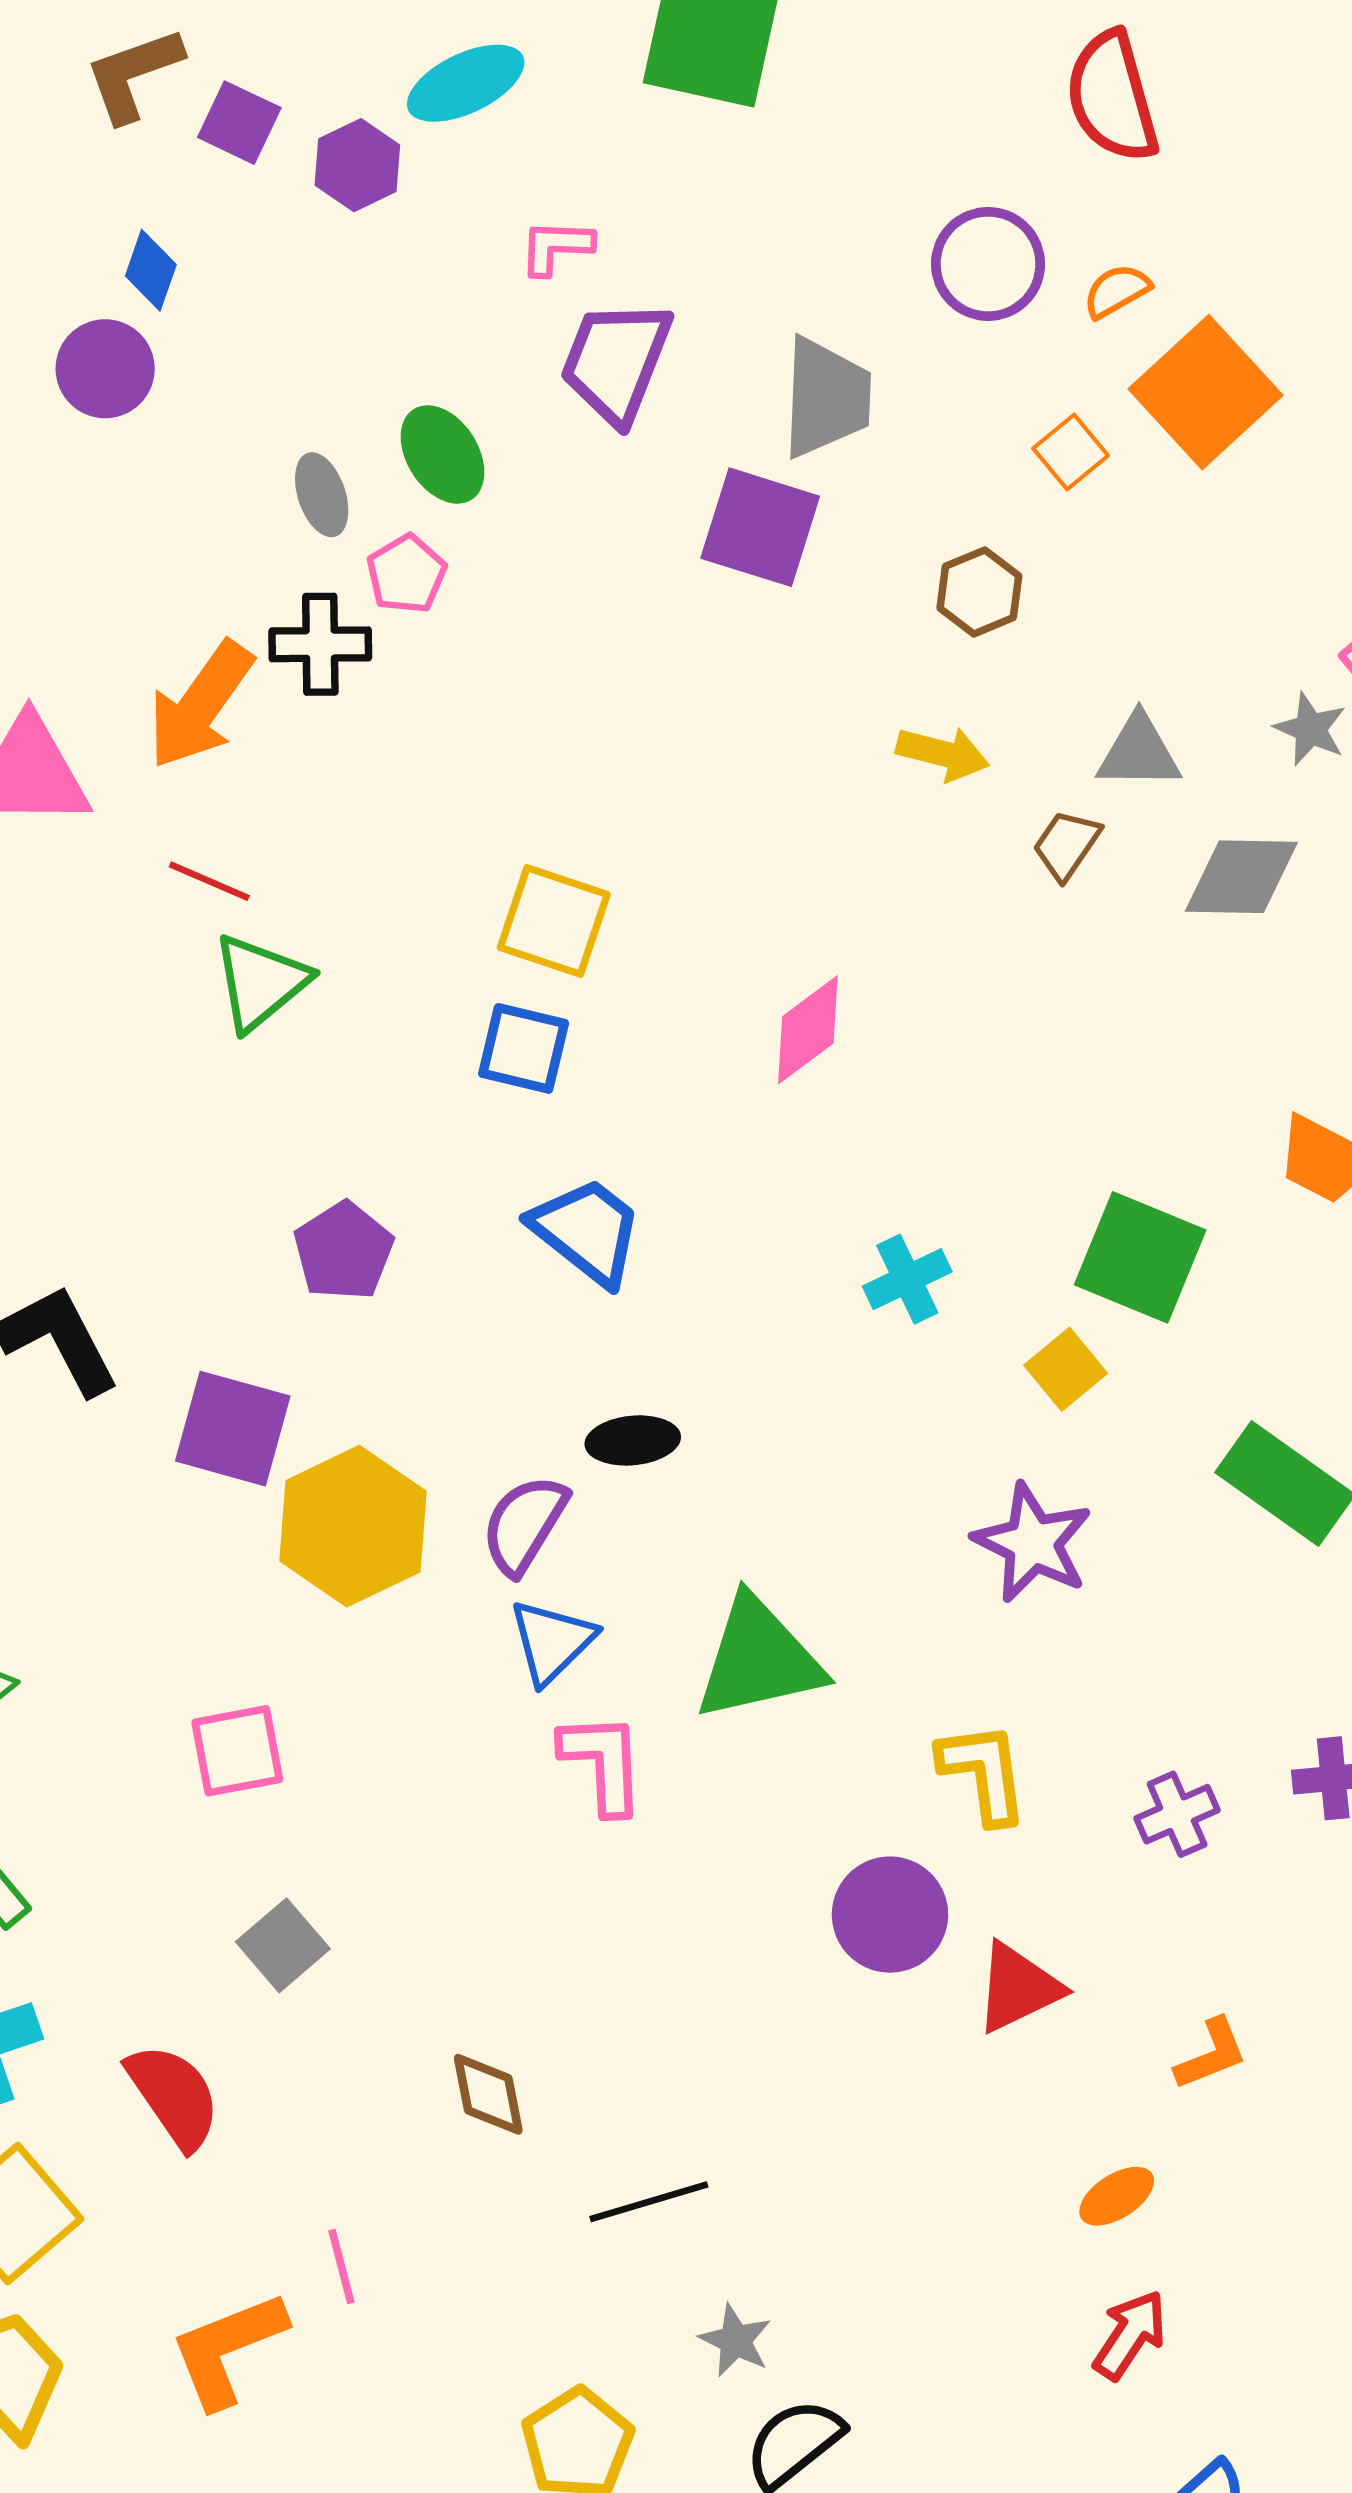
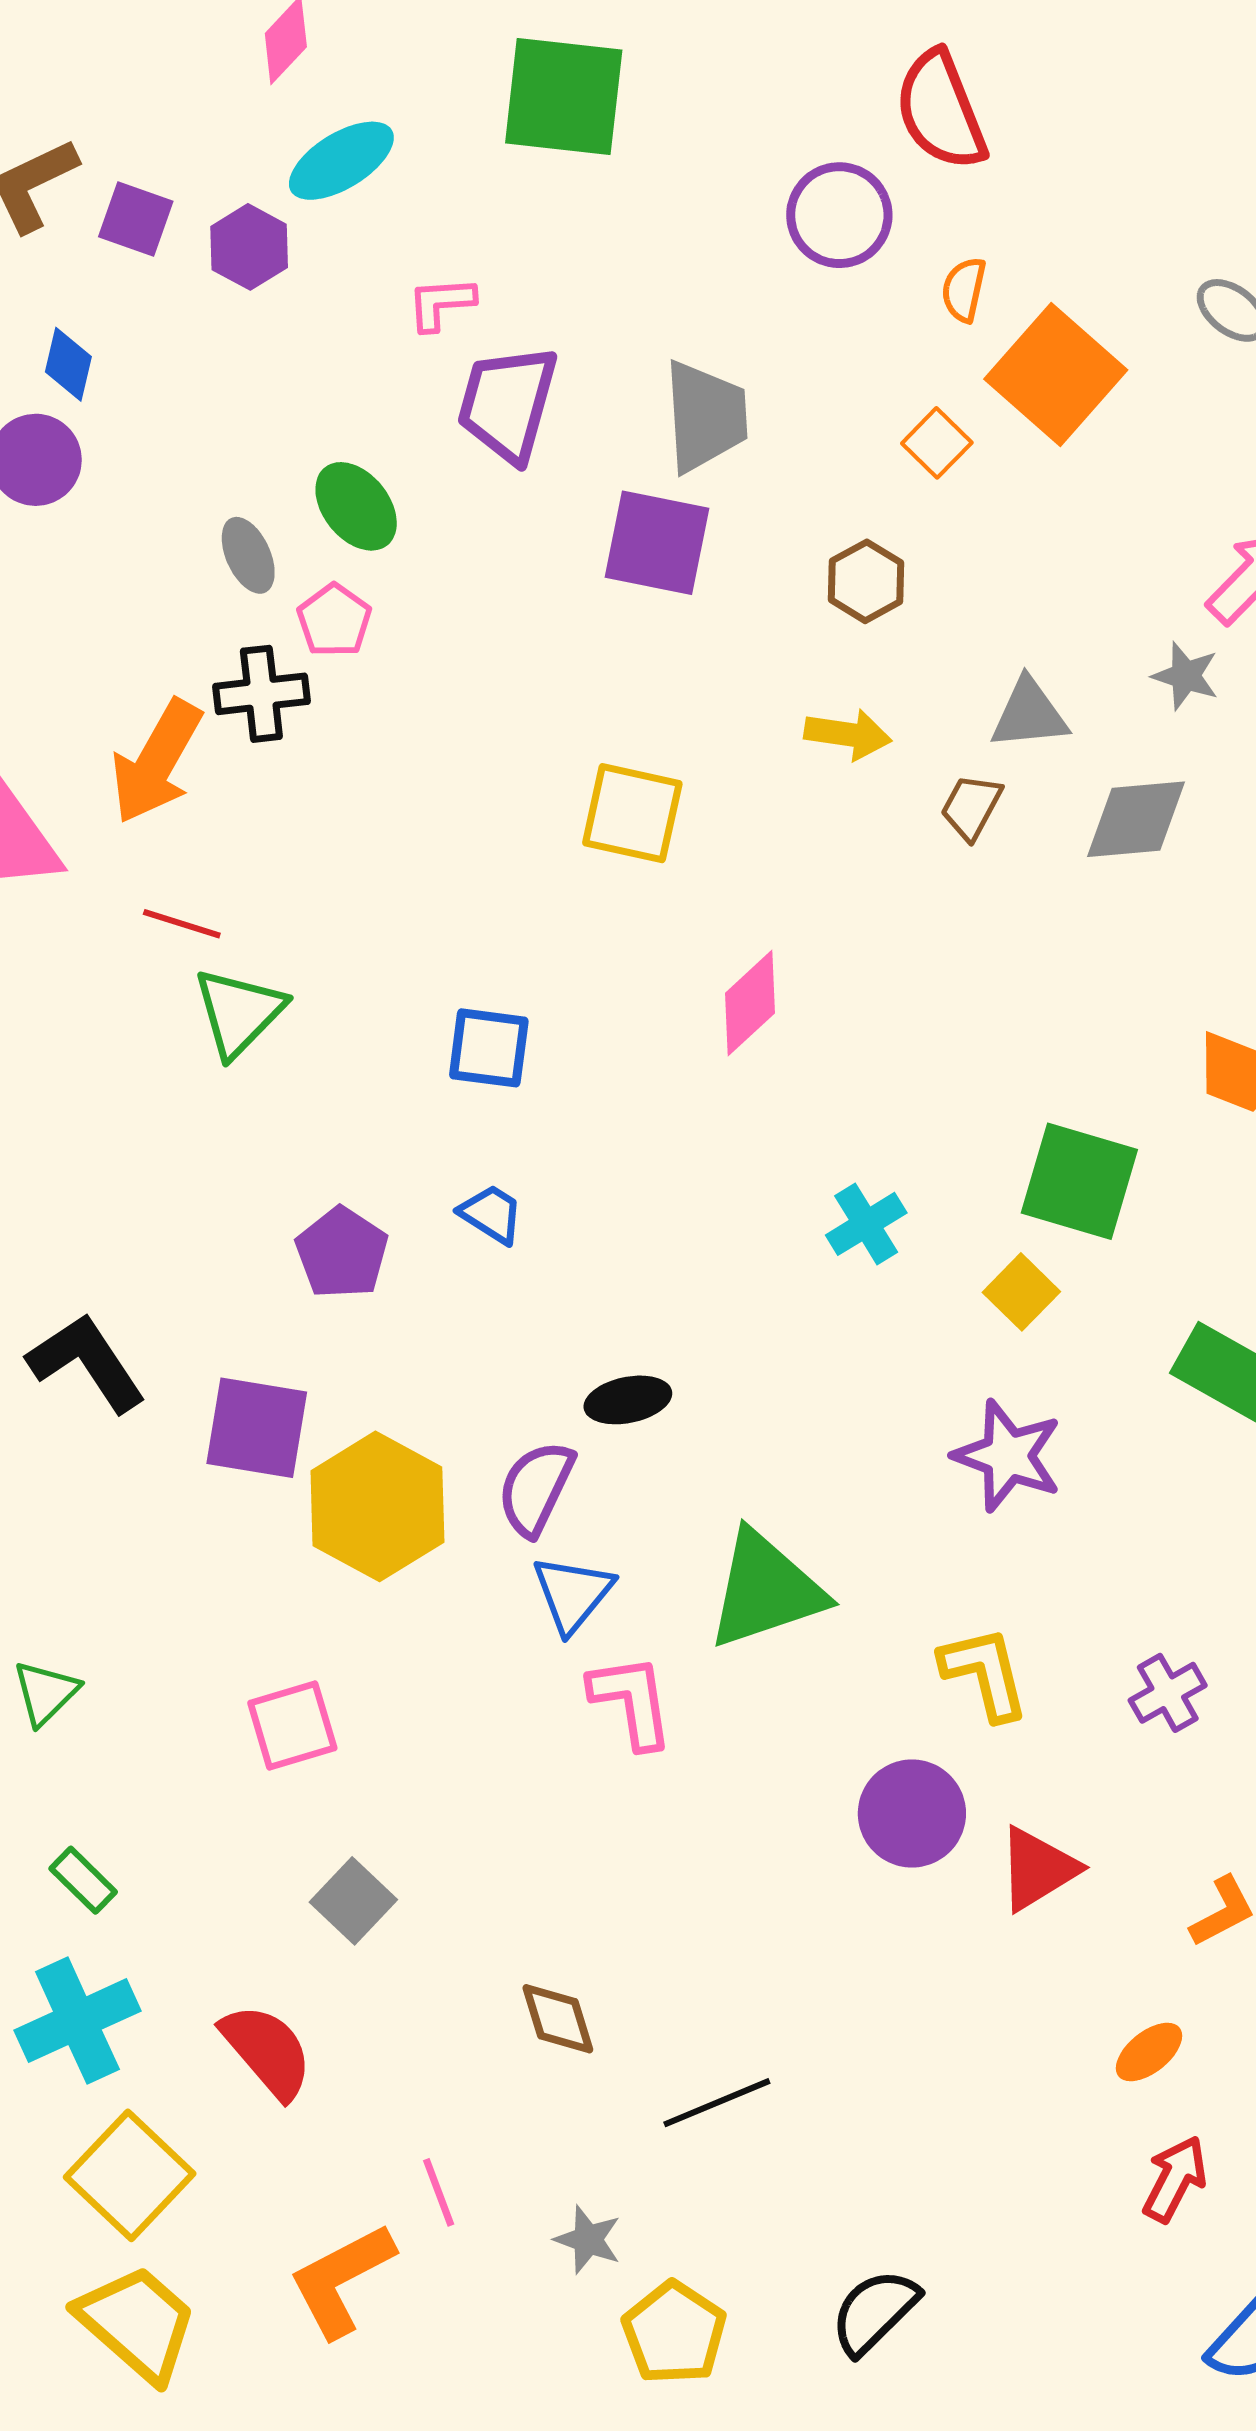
purple circle: (988, 264) -> (839, 215), moved
orange semicircle: (1117, 291) -> (964, 290), turned -42
yellow square: (554, 921) -> (632, 813), moved
blue trapezoid: (587, 1231) -> (491, 1214), moved, size x0.6
gray star: (735, 2340) -> (588, 2240), moved

